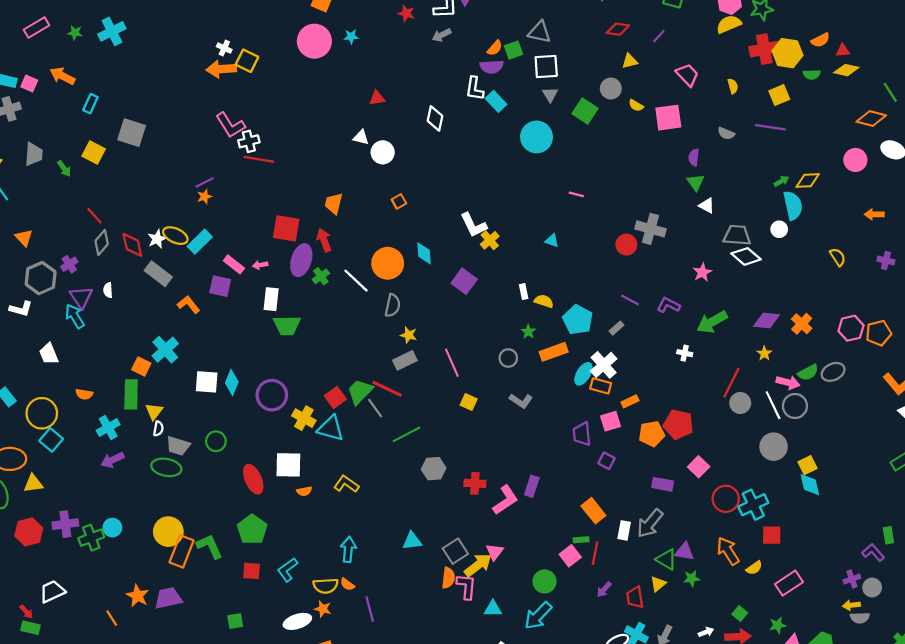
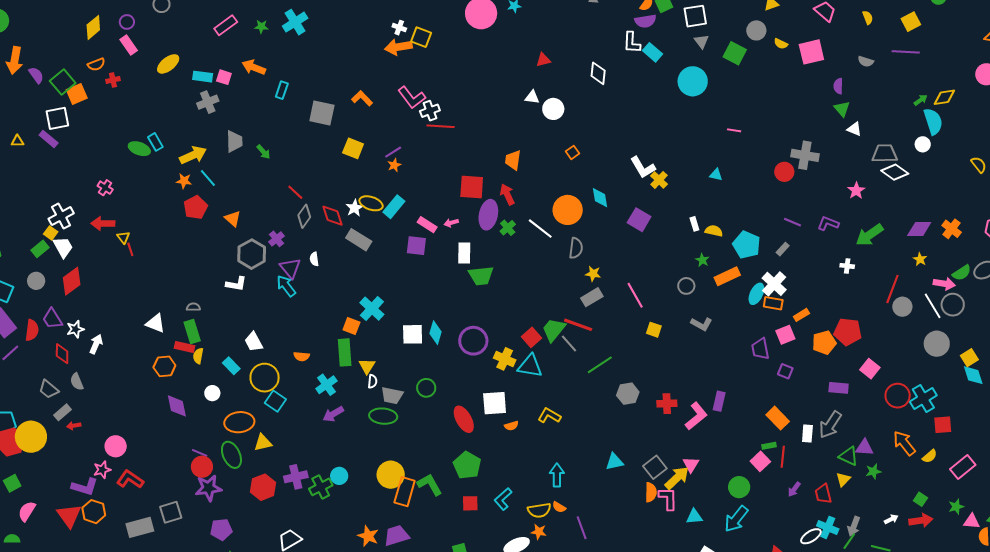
yellow square: (94, 152) -> (353, 148), moved
orange L-shape: (189, 305) -> (362, 98), moved
white trapezoid: (49, 354) -> (254, 342), moved

